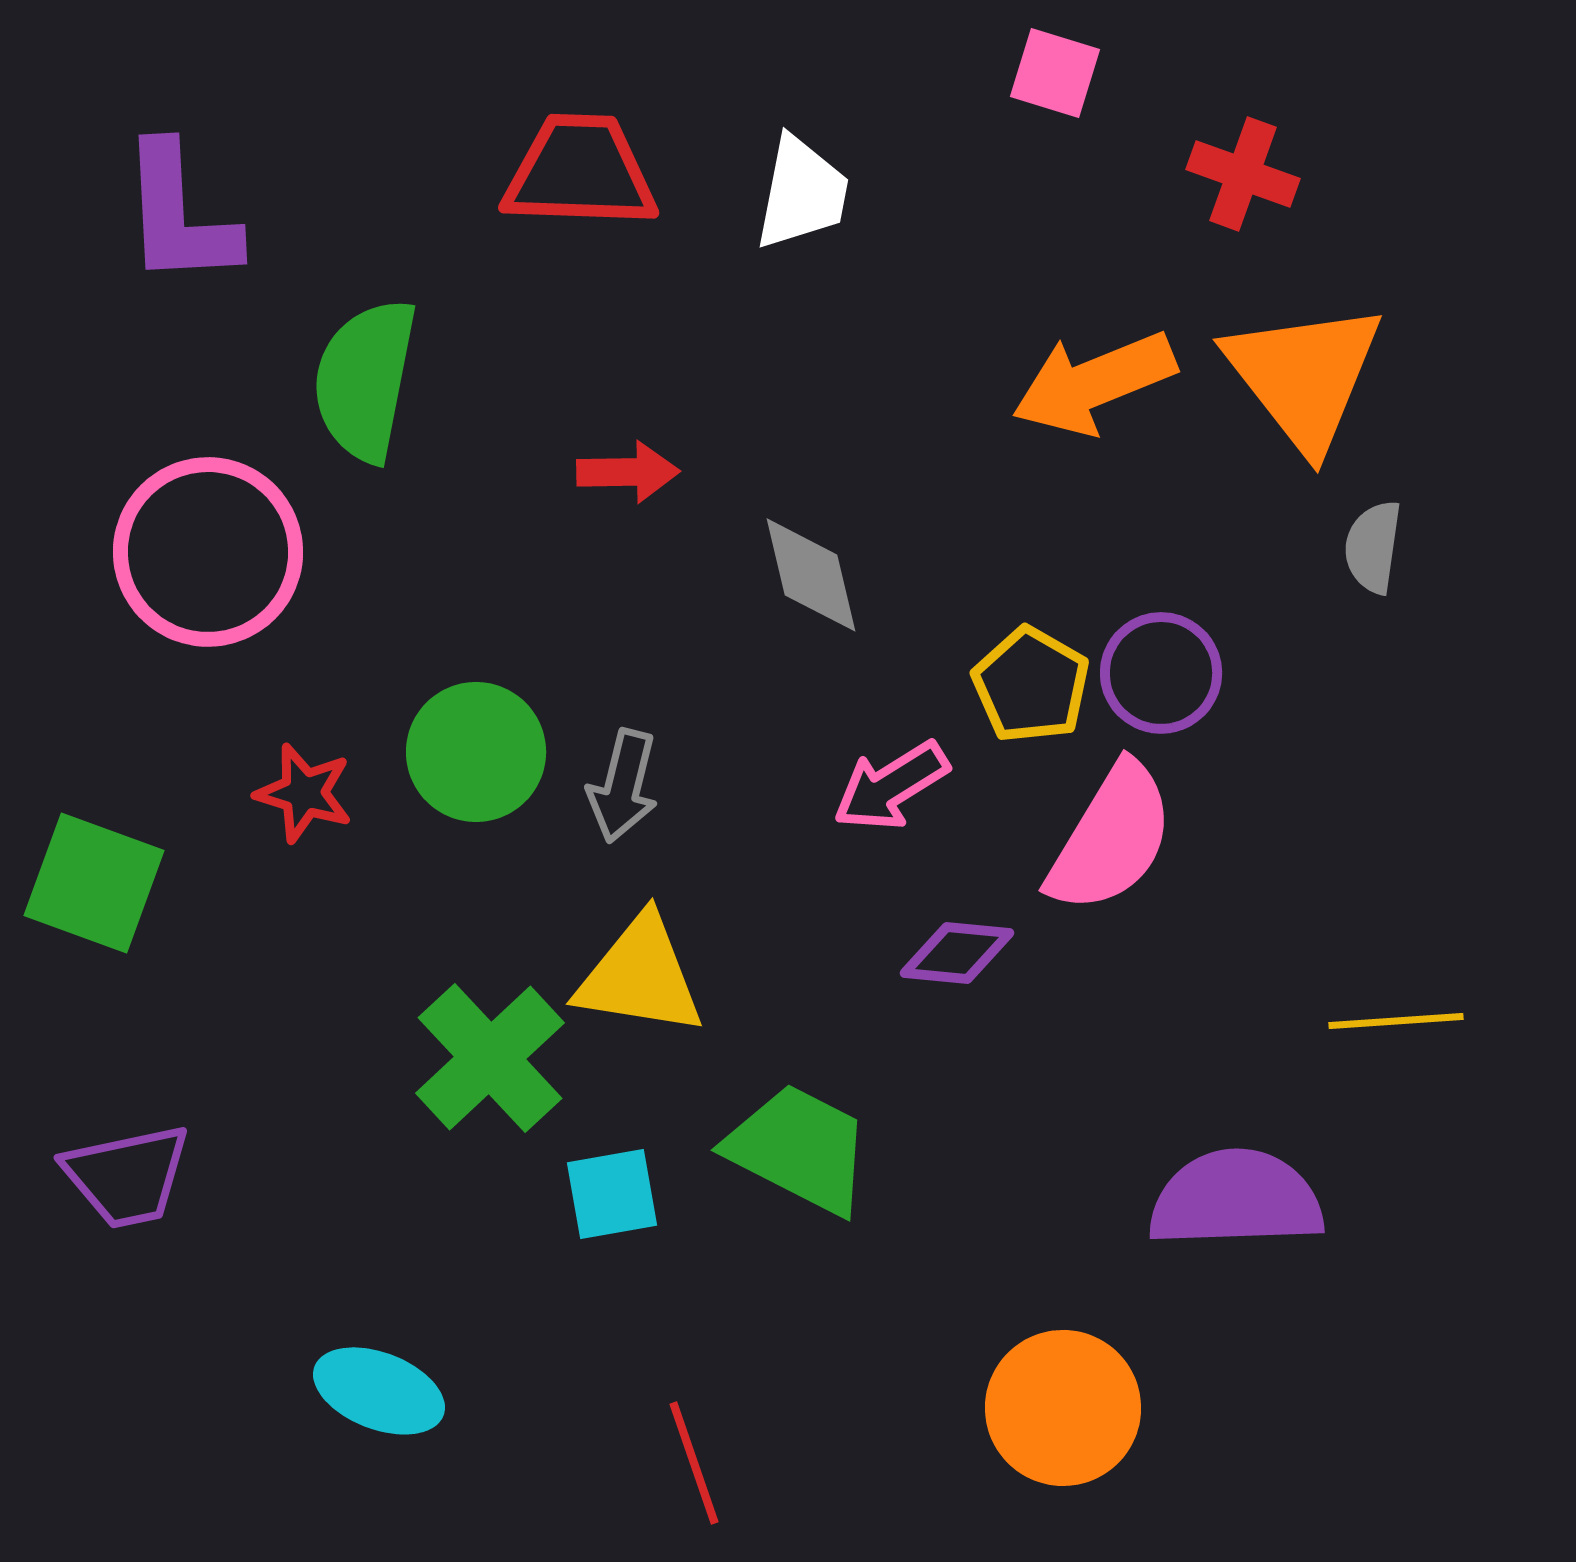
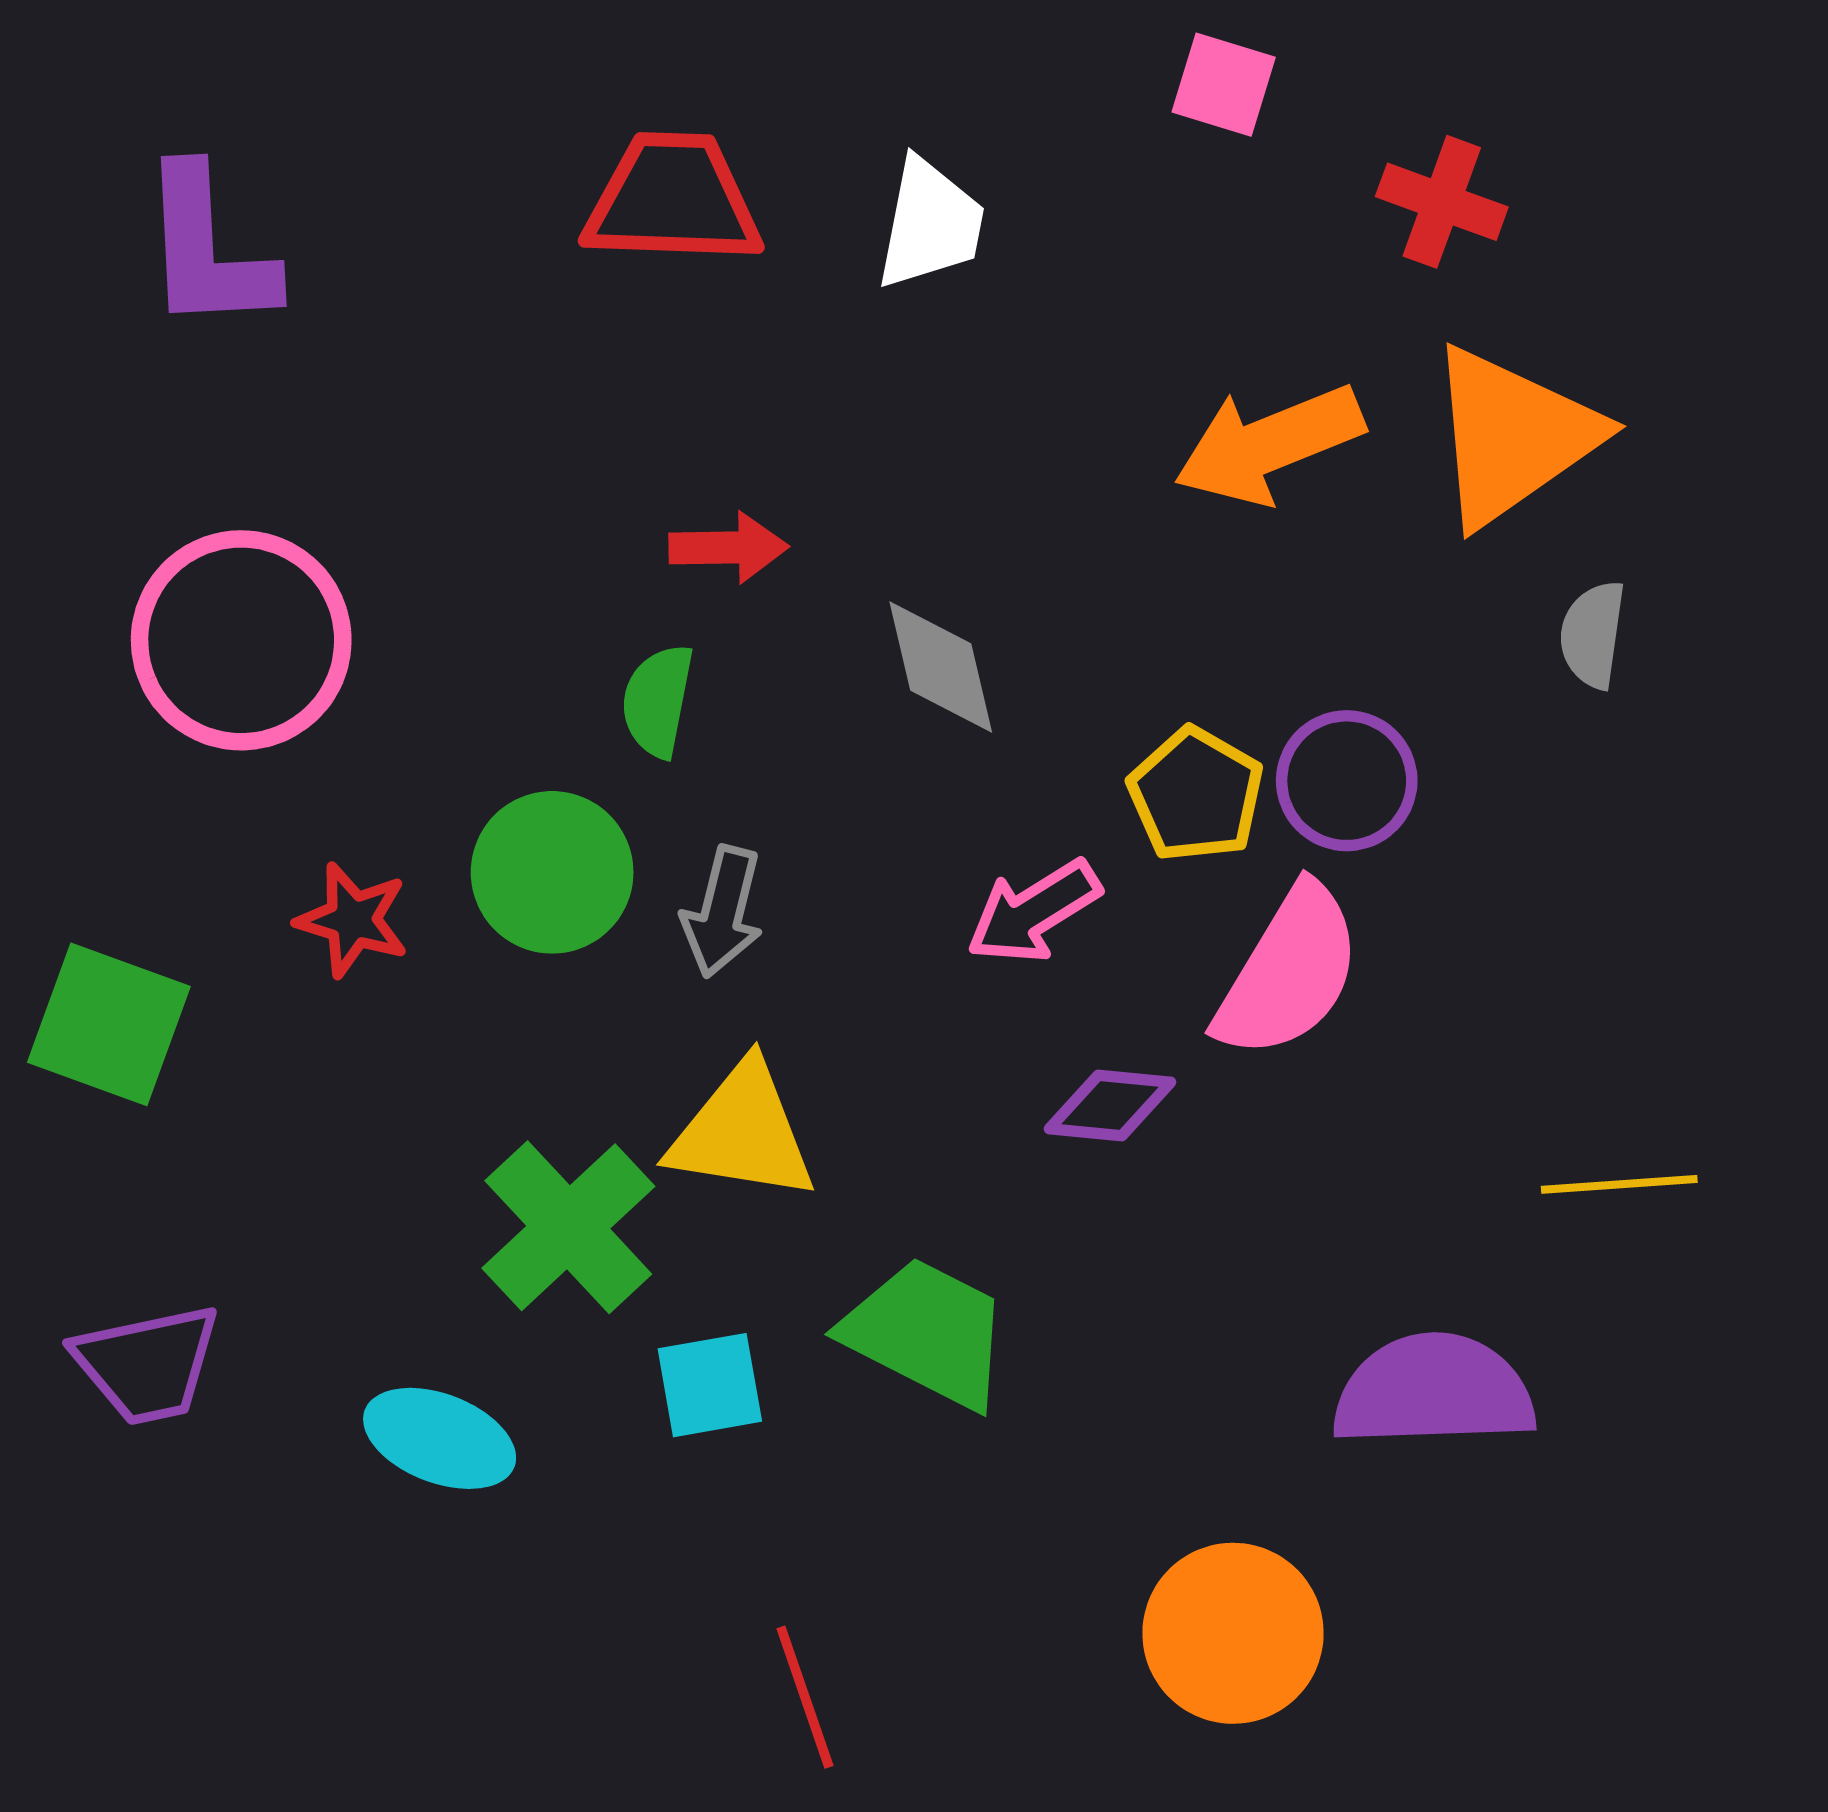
orange triangle: (1304, 376) -> (1513, 436), turned 33
green semicircle: (365, 380) -> (658, 701), moved, size x0.6
cyan ellipse: (379, 1391) -> (440, 1438), moved

